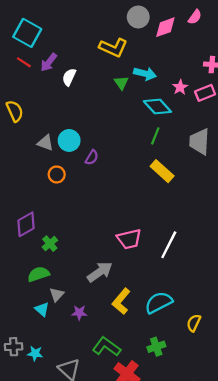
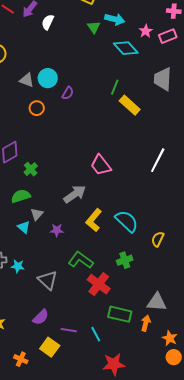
green line: (155, 136) -> (115, 87), moved
pink trapezoid: (129, 239) -> (101, 165), turned 65
white line: (169, 245) -> (158, 160), moved
cyan semicircle: (159, 302) -> (127, 221), turned 70

